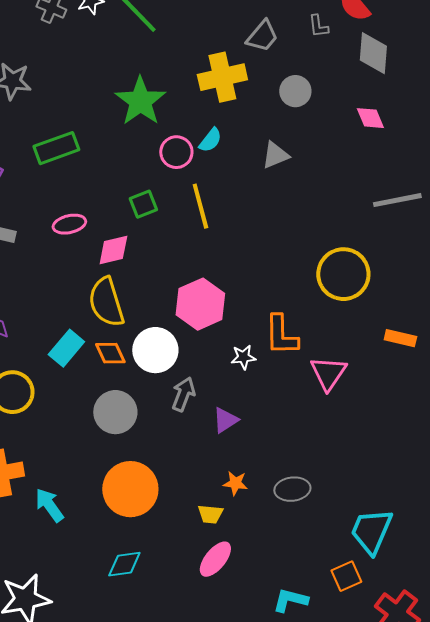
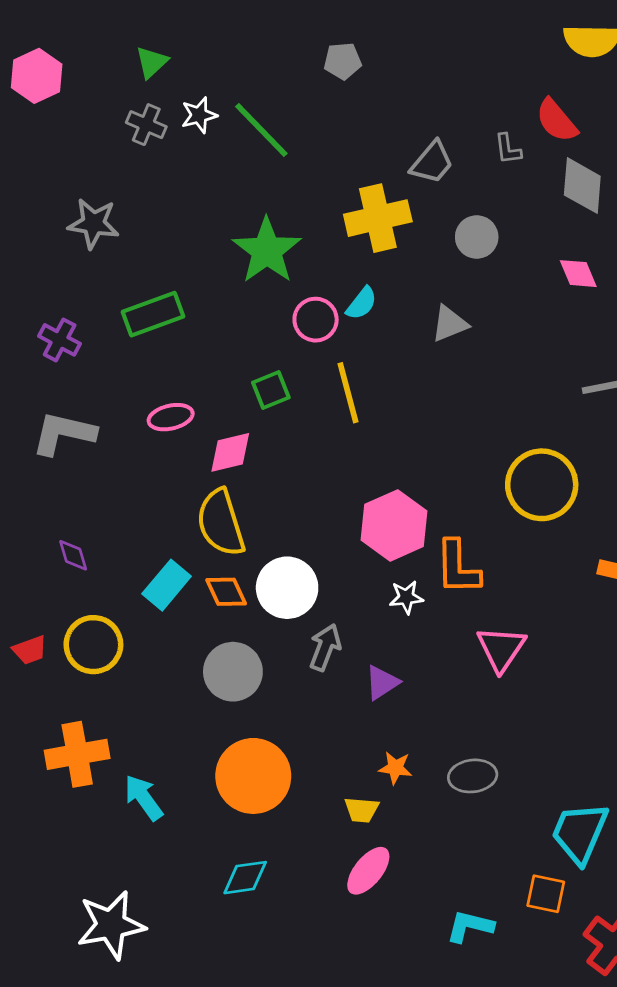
pink hexagon: (200, 304) -> (394, 525), moved
pink triangle: (328, 373) -> (501, 649), moved
orange square: (346, 576) -> (546, 894), turned 36

